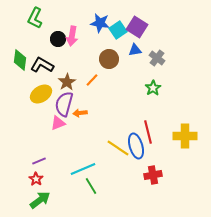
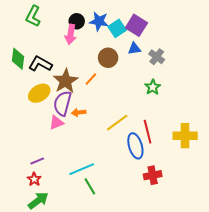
black circle: (58, 39) -> (77, 21), moved
brown star: (67, 82) -> (66, 81), size x1.4
yellow line: (118, 148) -> (117, 123), moved, turned -70

